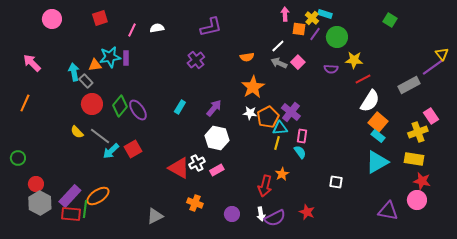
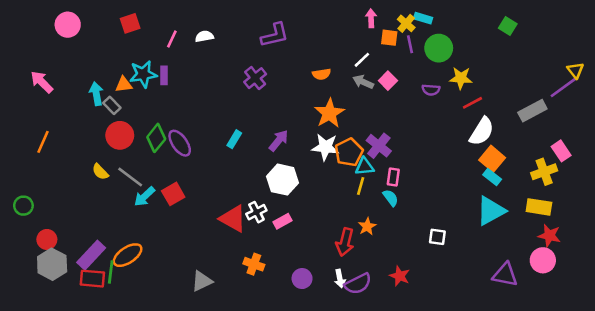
purple line: (315, 34) -> (410, 44), turned -48
orange line: (25, 103) -> (43, 142), moved
white star: (250, 113) -> (325, 147), size x1.5

